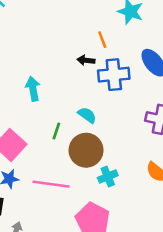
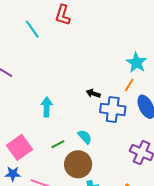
orange line: (102, 40) -> (129, 85), moved, turned 40
green line: (56, 131) -> (58, 144), turned 32

